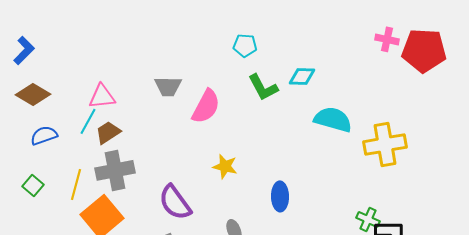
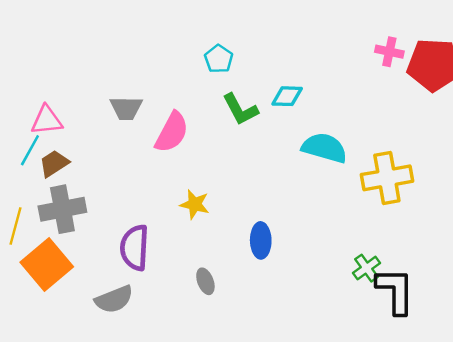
cyan pentagon: (245, 45) -> (219, 59), turned 30
purple semicircle: (175, 202) -> (135, 248), turned 39
green cross: (368, 219) -> (367, 268), turned 30

